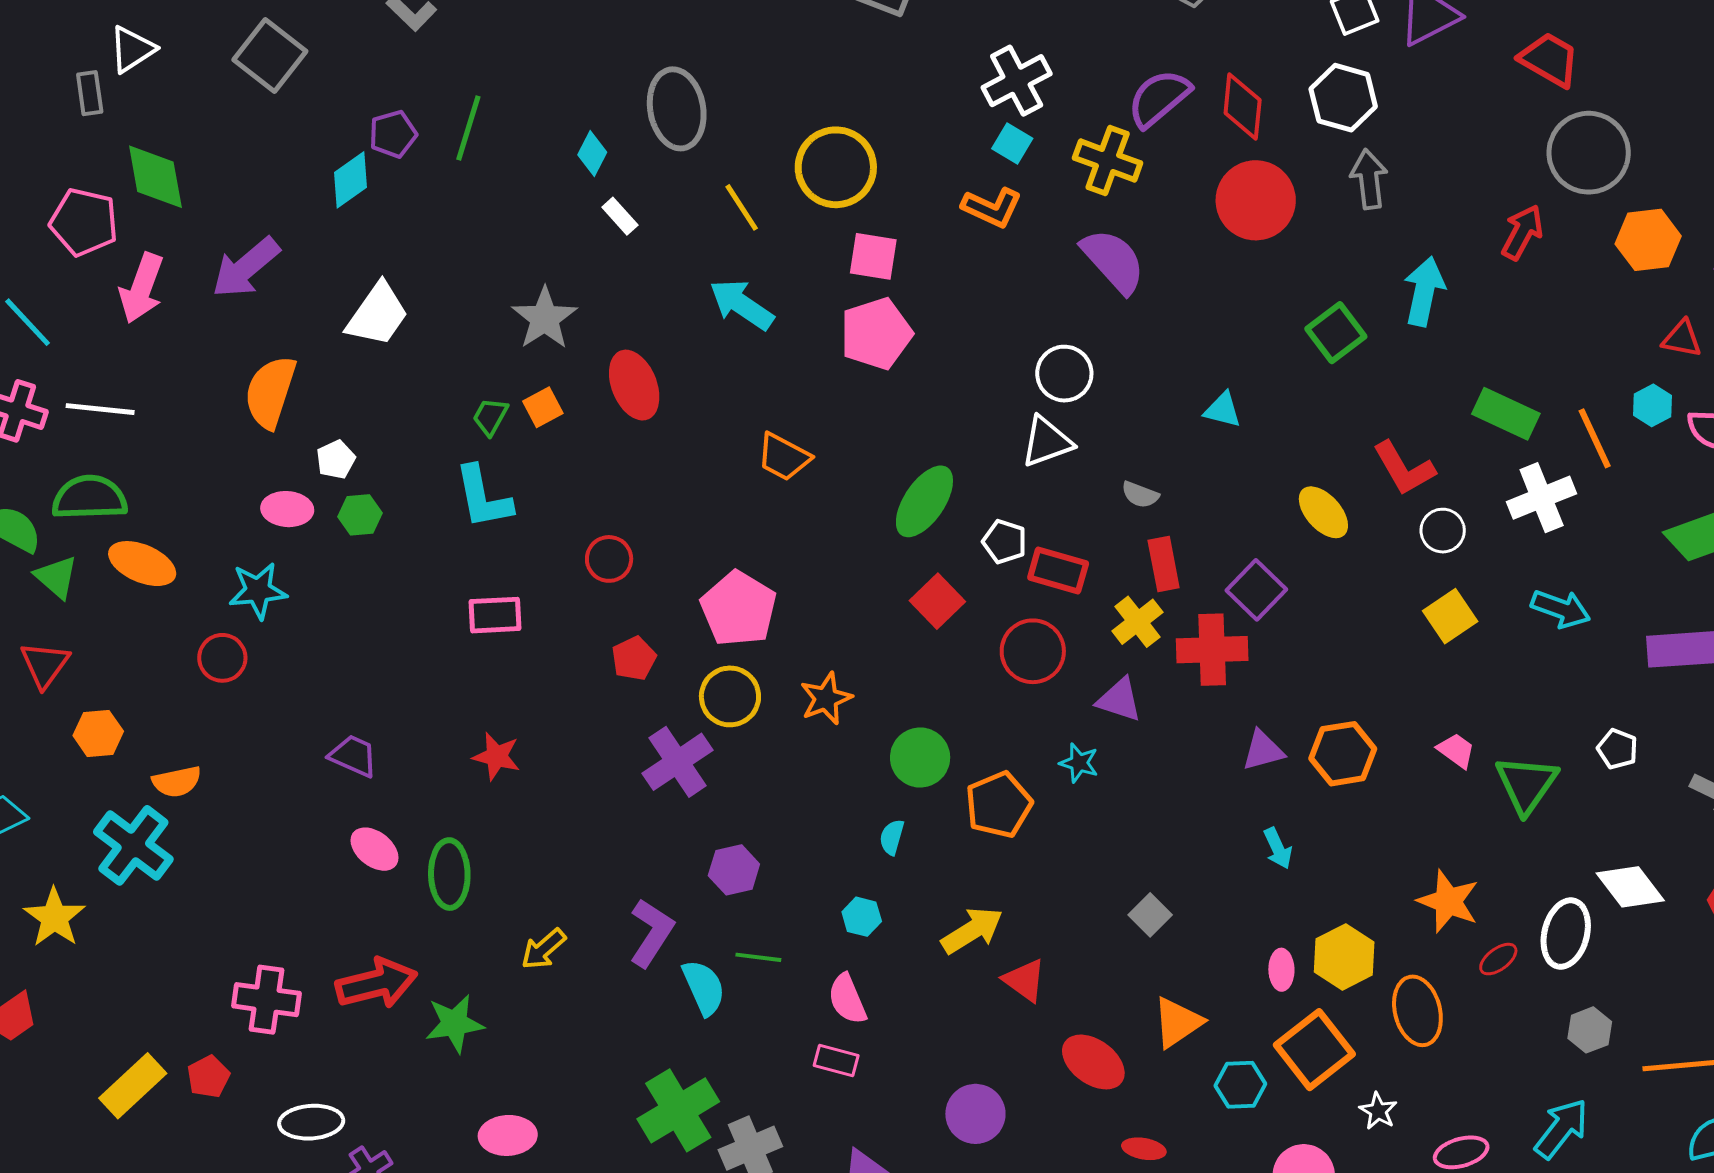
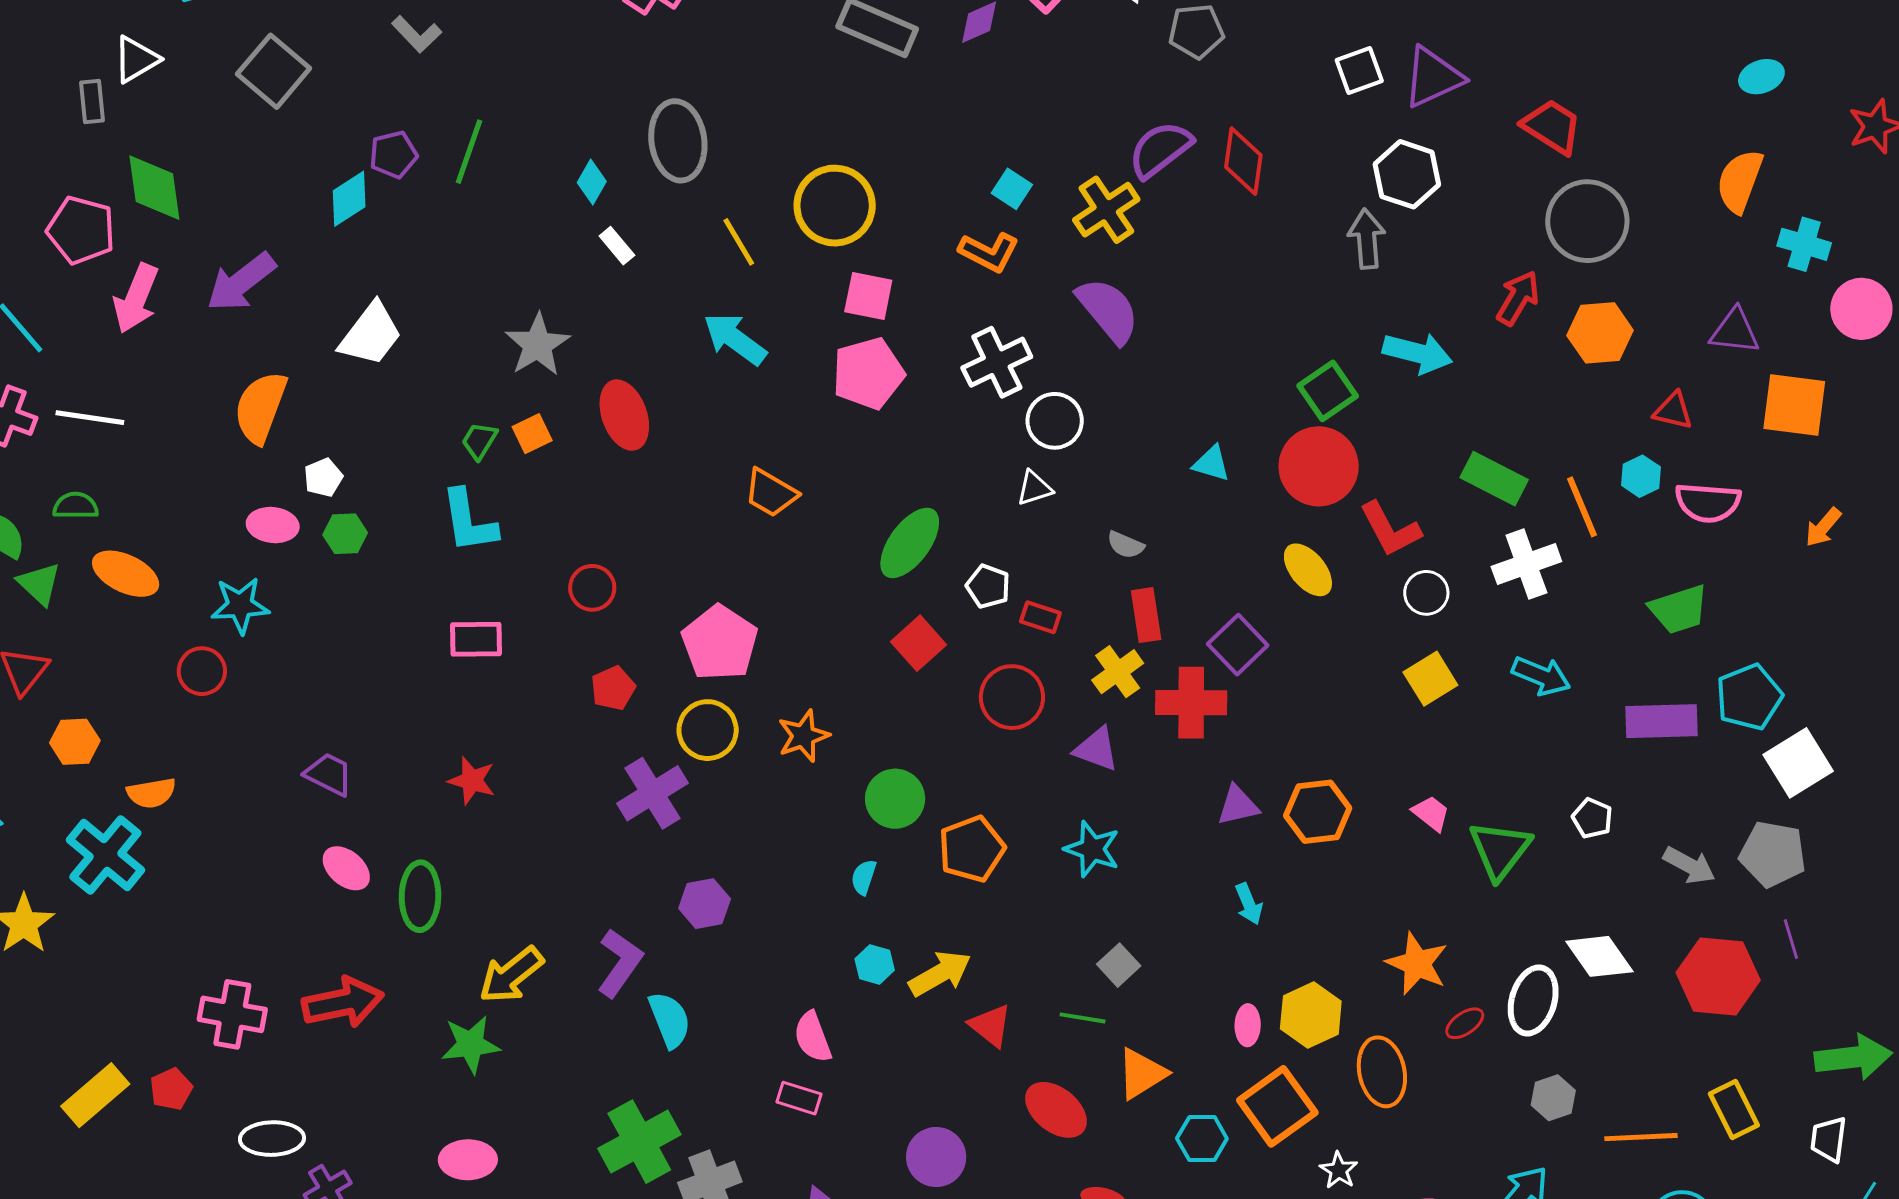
white cross: (1017, 81) -> (997, 362), moved
white hexagon: (1343, 98) -> (1407, 174), moved
yellow cross: (1108, 160) -> (1106, 210), turned 34
red circle: (1256, 200) -> (1319, 466), moved
orange hexagon: (1648, 240) -> (1600, 333), moved
cyan arrow: (1424, 291) -> (1417, 353), turned 90
white triangle: (1047, 442) -> (1034, 488), size x0.7
green semicircle: (90, 498) -> (76, 506), size x0.6
red rectangle: (1058, 570) -> (1040, 617), size x0.7
cyan star: (1079, 763) -> (1092, 849), moved, size x1.4
cyan hexagon: (862, 917) -> (875, 965), moved
yellow arrow: (544, 949) -> (511, 975), size x1.4
green line: (758, 957) -> (1083, 1018), moved
green star: (454, 1024) -> (471, 1045), moved

